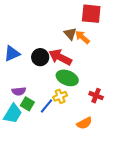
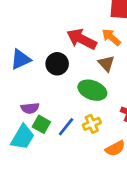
brown triangle: (70, 34) -> (106, 63), moved
red arrow: (60, 57) -> (82, 39), moved
yellow cross: (60, 96) -> (92, 124), moved

